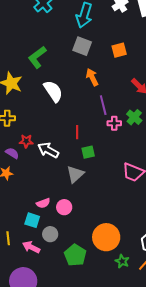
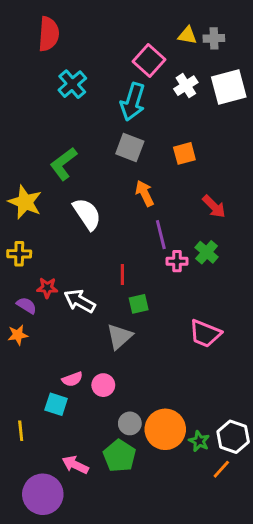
gray circle: (50, 234) -> (130, 423), moved
pink arrow: (31, 247) -> (75, 465), moved
green star: (122, 261) -> (199, 441), moved

